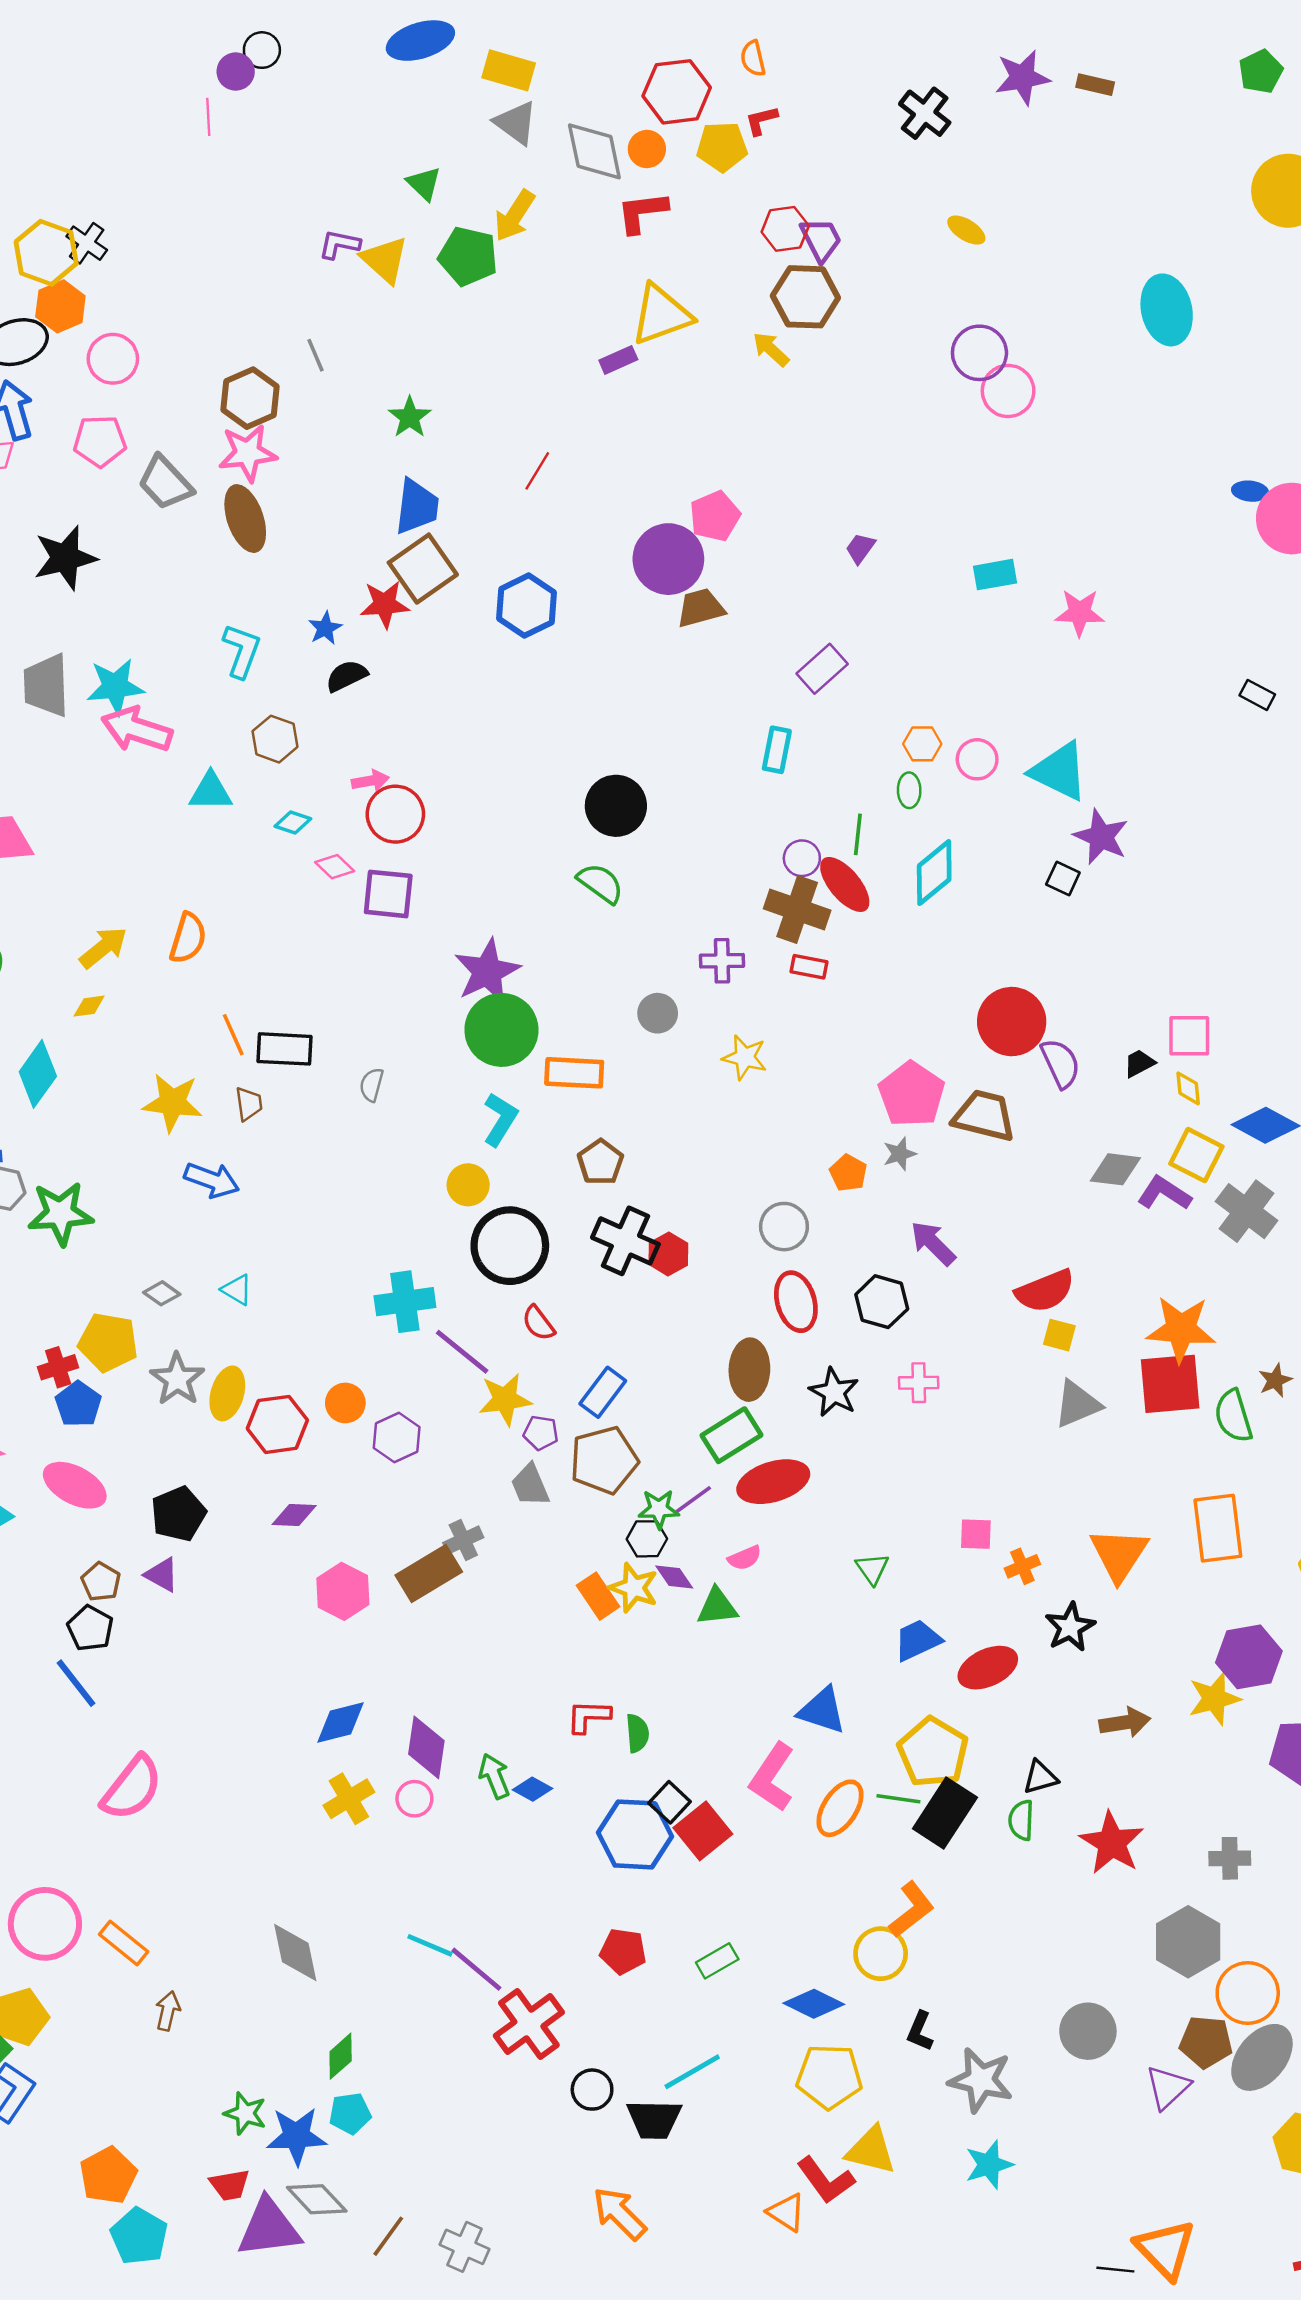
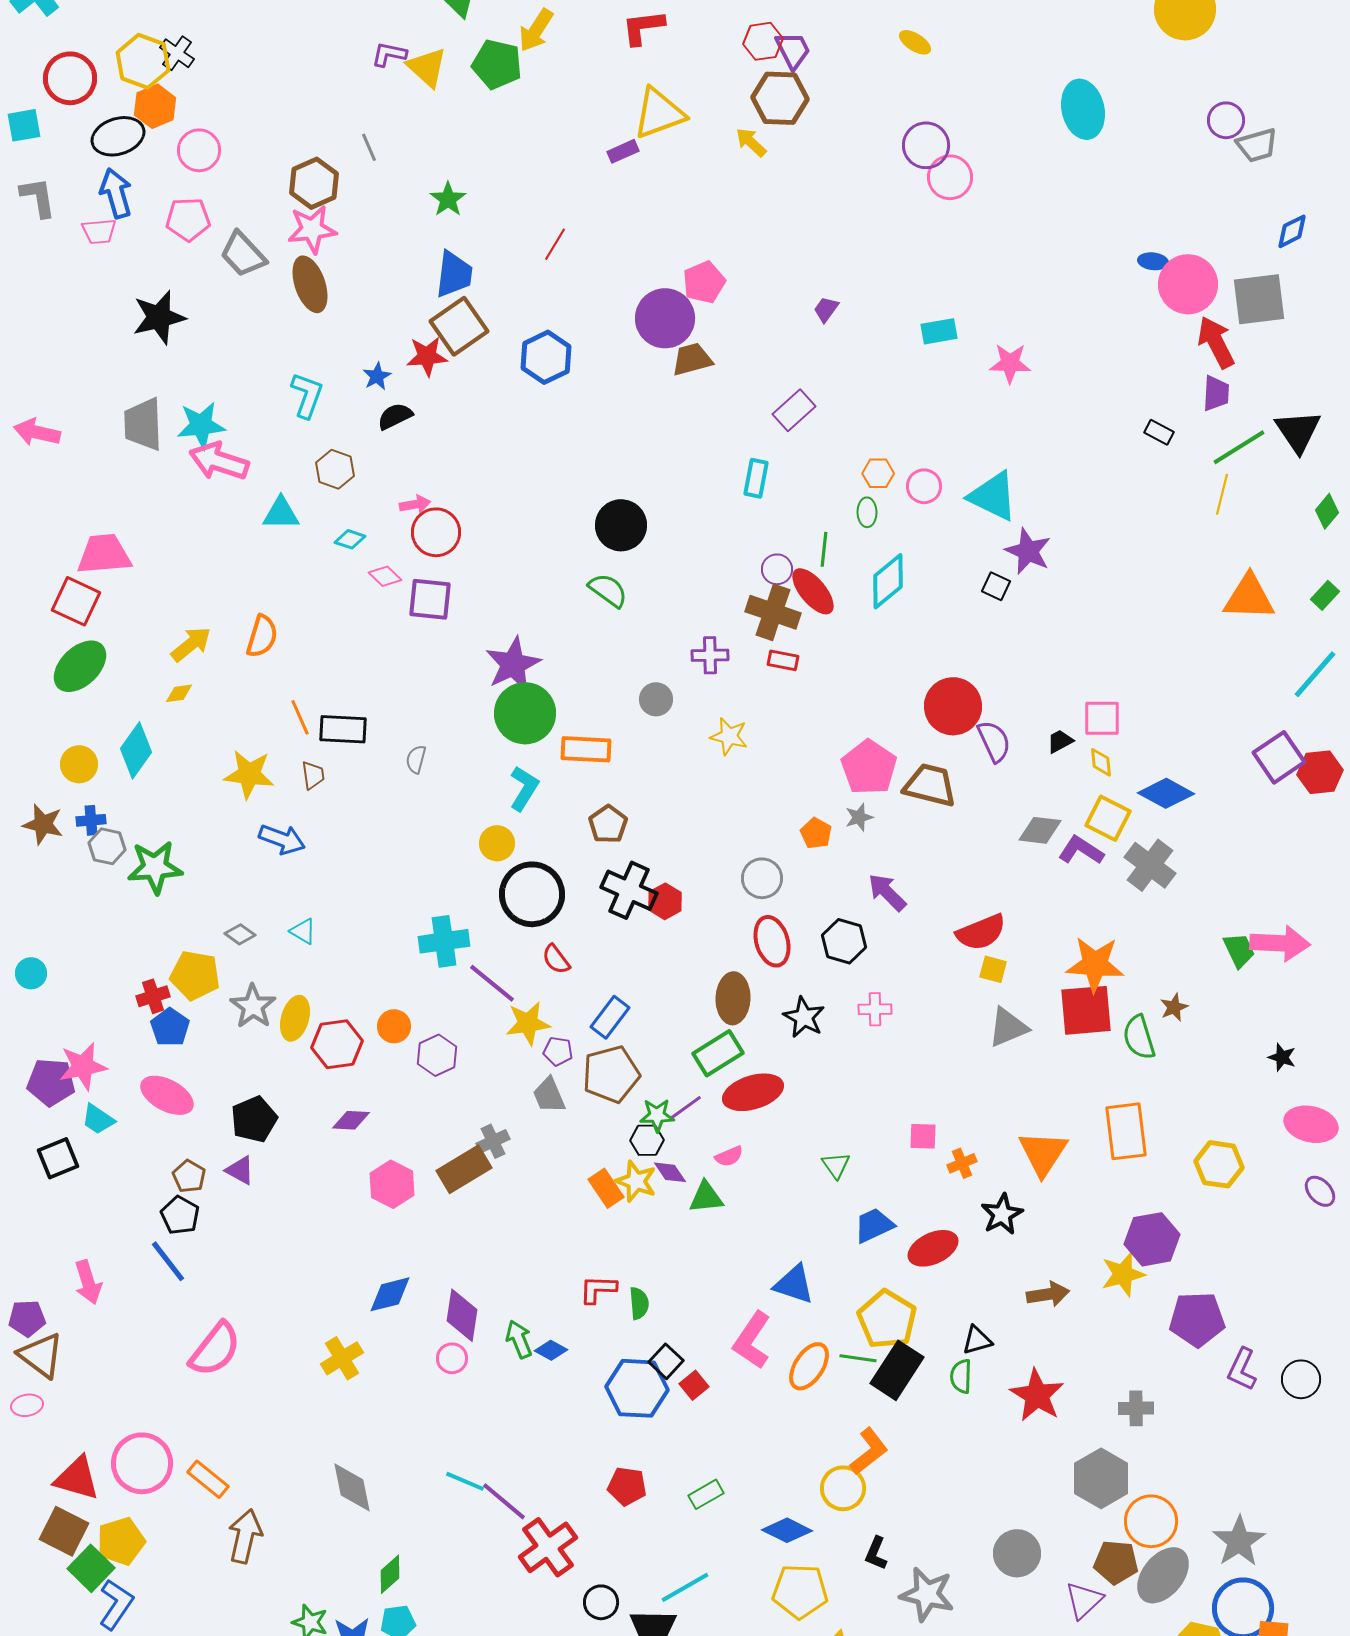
yellow cross: (349, 1799) -> (342, 1358), moved
red square: (703, 1831) -> (694, 1385), size x0.6
brown arrow: (168, 2011) -> (245, 1536), size x1.6

